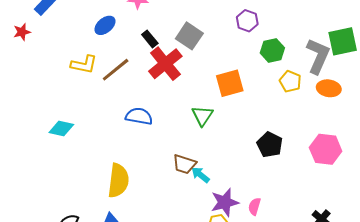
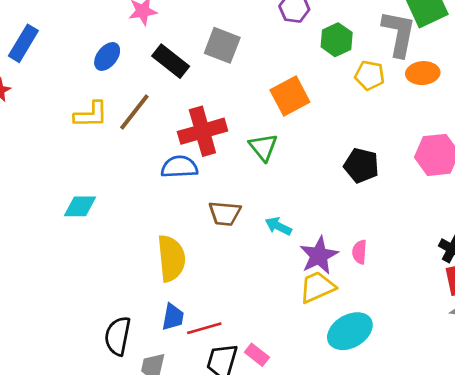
black rectangle: (150, 39) -> (171, 61), size x1.5
red cross: (165, 64) -> (202, 131), moved, turned 36
brown trapezoid: (184, 164) -> (225, 213), moved

